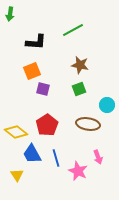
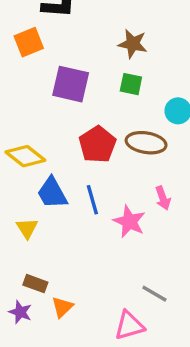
orange square: (32, 71) -> (29, 42), moved
purple square: (43, 89) -> (71, 84), size x1.6
green square: (79, 89) -> (131, 84), turned 32
red pentagon: (47, 125) -> (97, 144), moved

